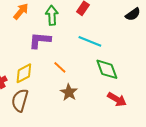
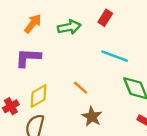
green arrow: (52, 15) -> (69, 27), turned 84
purple L-shape: (40, 40) -> (28, 58), moved

